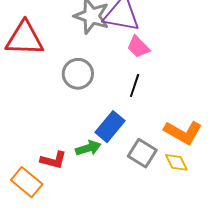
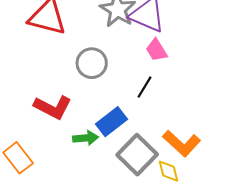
gray square: (142, 153) -> (137, 155), size x1.4
red L-shape: (53, 160) -> (53, 107), moved, size x1.4

